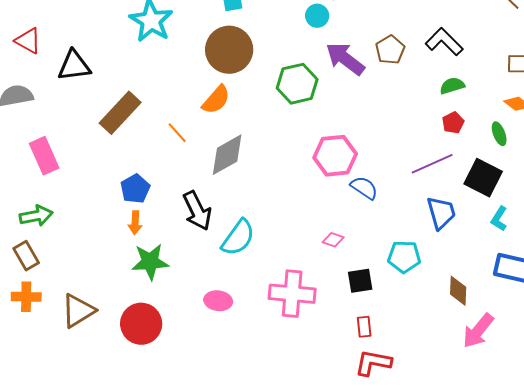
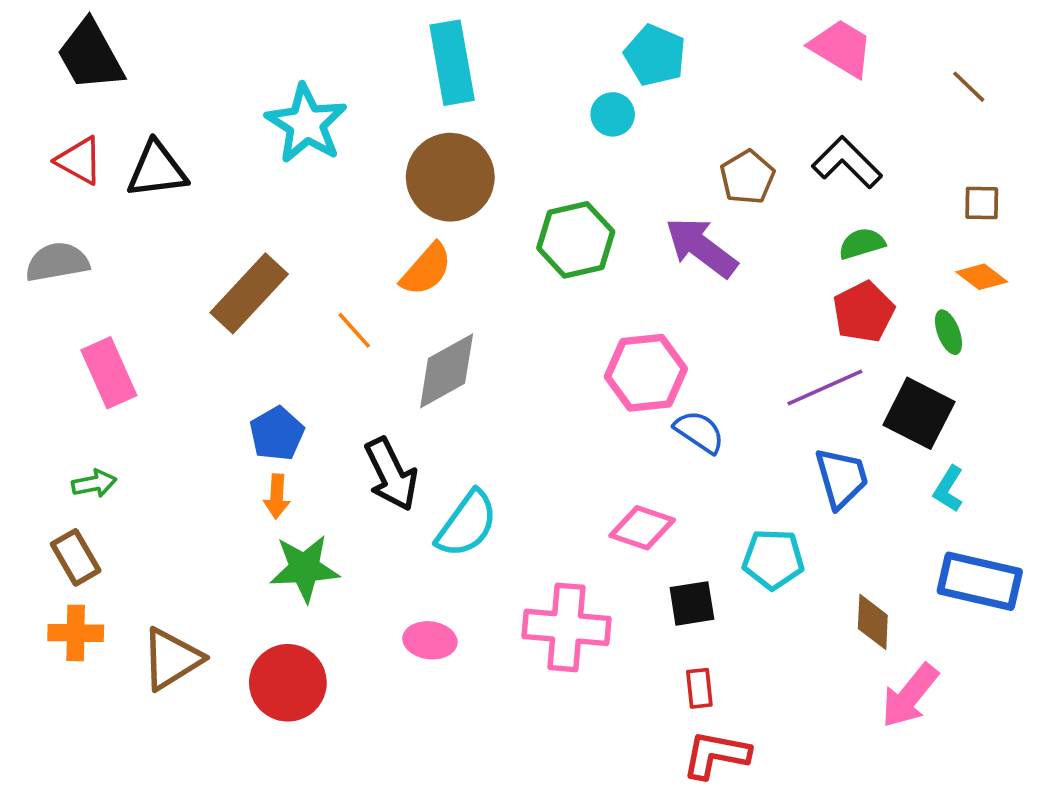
purple arrow: (345, 59) -> (701, 247), moved
black triangle: (74, 66) -> (157, 170), moved
red pentagon: (453, 123) -> (864, 312), size x1.5
green arrow: (36, 216) -> (94, 483), size x0.7
pink diamond: (333, 240) -> (642, 528), size x1.6

